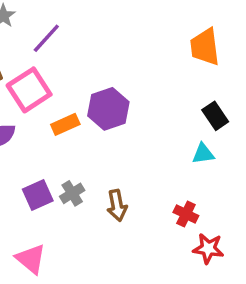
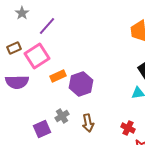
purple hexagon: (108, 109) -> (81, 84), moved
purple square: (38, 195) -> (42, 129), moved

